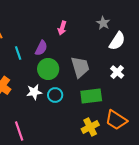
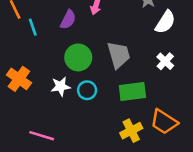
purple semicircle: (41, 48) -> (68, 20), moved
cyan line: (18, 53) -> (33, 27), moved
pink line: (19, 131) -> (42, 136), turned -54

